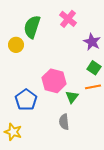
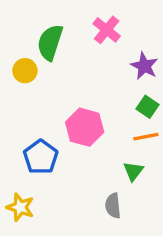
green triangle: (72, 97) -> (133, 171), moved
gray semicircle: (64, 122) -> (113, 206), moved

